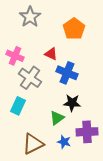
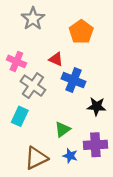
black star: (72, 103) -> (97, 106), moved

